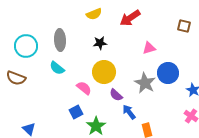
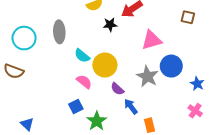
black star: (100, 43) -> (110, 25), moved
pink triangle: (149, 48) -> (152, 40), size x1.5
cyan semicircle: (57, 68) -> (82, 56), moved

